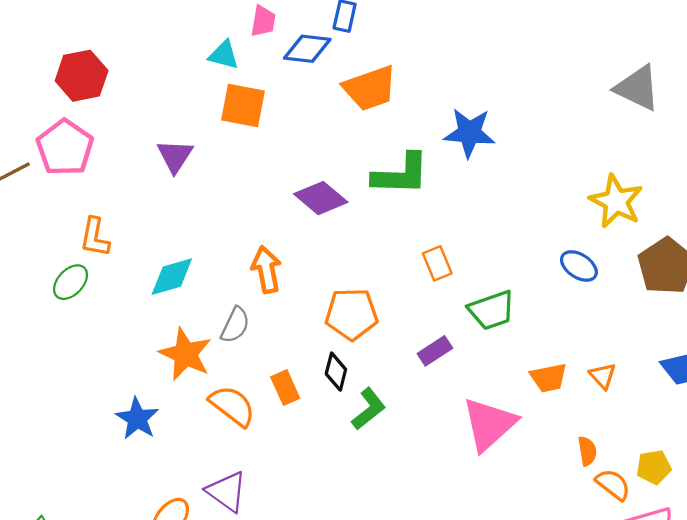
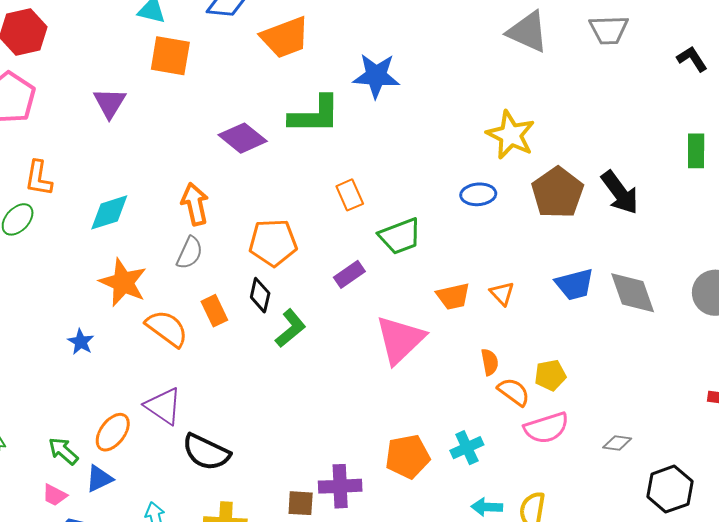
blue ellipse: (579, 266) -> (478, 194), turned -36
gray semicircle: (235, 325) -> (190, 253), moved
blue star: (137, 419) -> (81, 342), size x0.7

